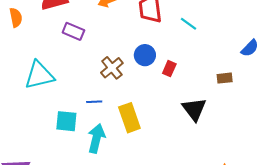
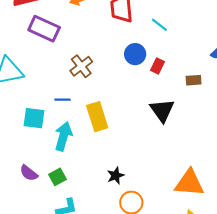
purple rectangle: (73, 31) -> (44, 29), size x1.4
blue circle: (145, 55) -> (135, 54), moved
red rectangle: (169, 69) -> (157, 66), moved

